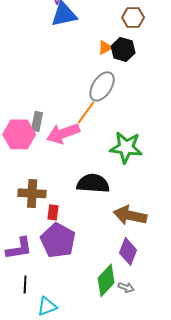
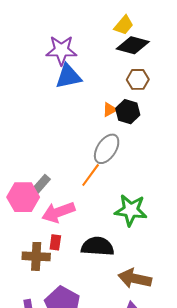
gray rectangle: (37, 121) -> (41, 184), turned 30
pink arrow: (63, 133) -> (58, 212), moved
red rectangle: (53, 212) -> (55, 242), moved

